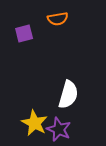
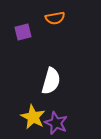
white semicircle: (68, 95) -> (51, 81), moved

